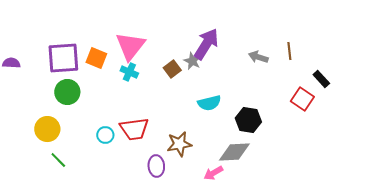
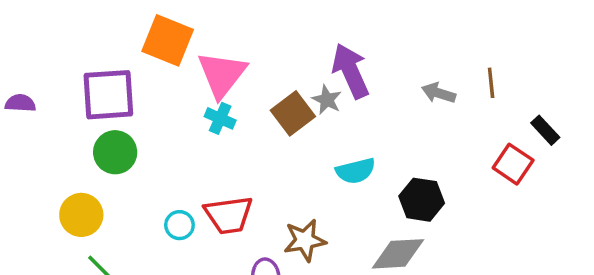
purple arrow: (206, 44) -> (351, 71), turned -56
orange square: (96, 58) -> (168, 40), moved, size x1.4
brown square: (172, 69) -> (293, 113), size x1.4

